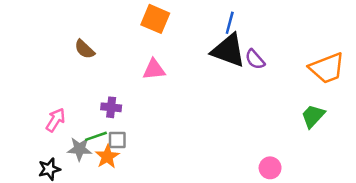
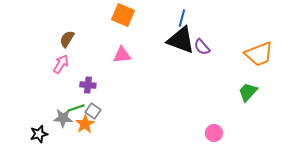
brown semicircle: (85, 49) -> (67, 39), turned 78
pink arrow: (56, 120) -> (61, 64), moved
gray square: (117, 140) -> (93, 111), turned 35

